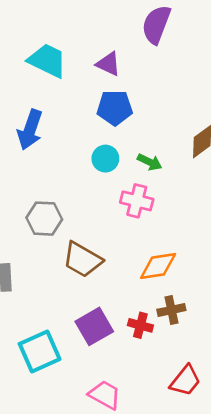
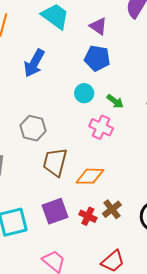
brown trapezoid: (82, 260) -> (55, 162), turned 64
orange diamond: (158, 266) -> (90, 176), moved
brown cross: (171, 310) -> (112, 209), turned -36

